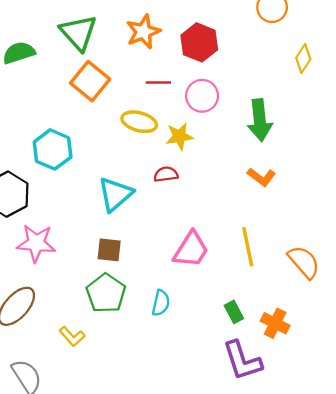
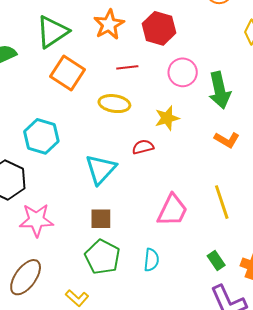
green triangle: (78, 33) -> (52, 32), turned 45
pink circle: (202, 96) -> (183, 72), moved
yellow star: (179, 136) -> (167, 118), moved

